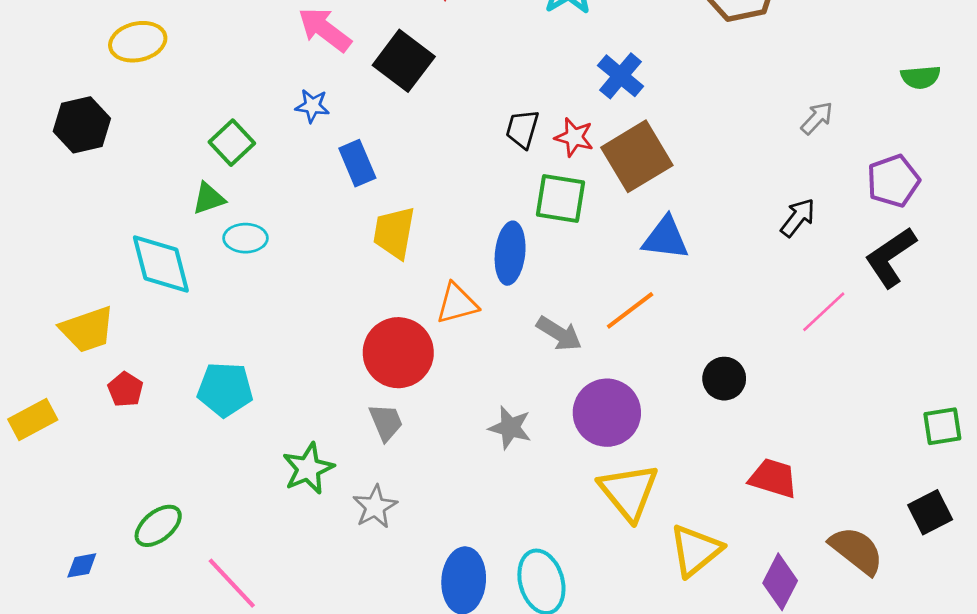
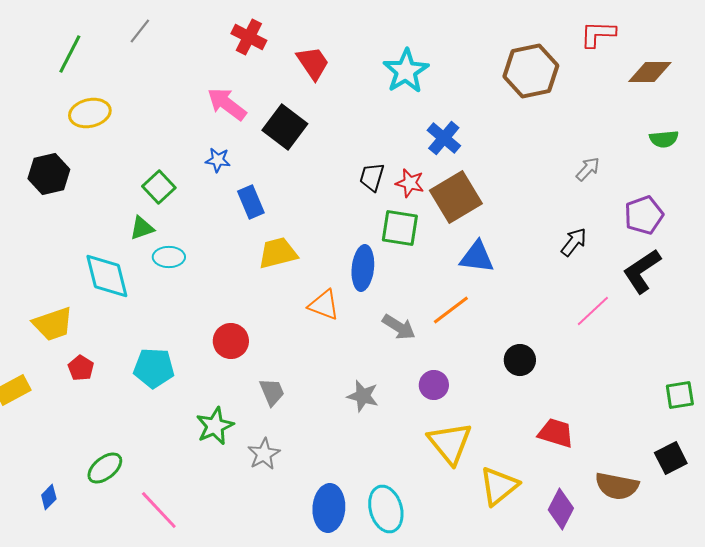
yellow trapezoid: (394, 233) -> (278, 253), turned 66
orange triangle: (457, 304) -> (324, 305), turned 36
red circle: (398, 353) -> (231, 341), moved, size x0.7
purple circle: (607, 413) -> (434, 385), size x0.6
brown semicircle: (856, 550) -> (617, 486), turned 153
blue diamond: (82, 565) -> (49, 497), turned -35

